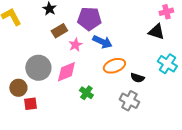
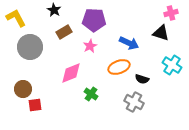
blue arrow: (102, 42) -> (129, 43), moved
pink star: (75, 45) -> (90, 46), moved
gray circle: (38, 68) -> (30, 47), moved

